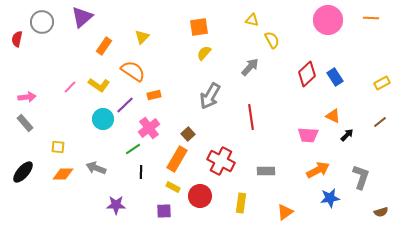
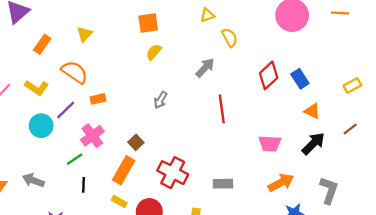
yellow triangle: (252, 20) -> (207, 15), turned -32
gray arrow: (210, 96) -> (160, 100), size x0.6
orange triangle: (333, 116) -> (312, 111), moved
red line: (251, 117) -> (222, 109), moved
black arrow: (347, 135) -> (313, 144), size x1.6

